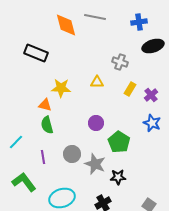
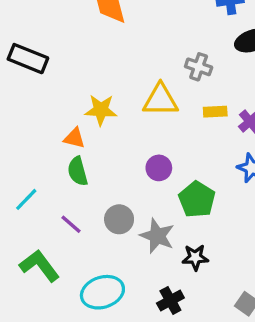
black rectangle: (36, 53) -> (28, 59), moved
yellow triangle: (97, 82) -> (160, 100), size x1.6
yellow rectangle: (130, 89) -> (215, 112), turned 56
purple line: (43, 157) -> (71, 224), turned -40

